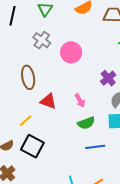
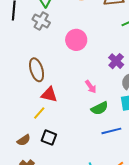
gray cross: (42, 40) -> (41, 21), moved
red triangle: (48, 101) -> (49, 94), moved
black square: (32, 146) -> (49, 138), size x0.7

